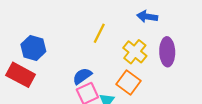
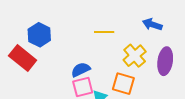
yellow line: (99, 33) -> (104, 32), turned 54
orange square: (128, 82) -> (123, 84), turned -30

